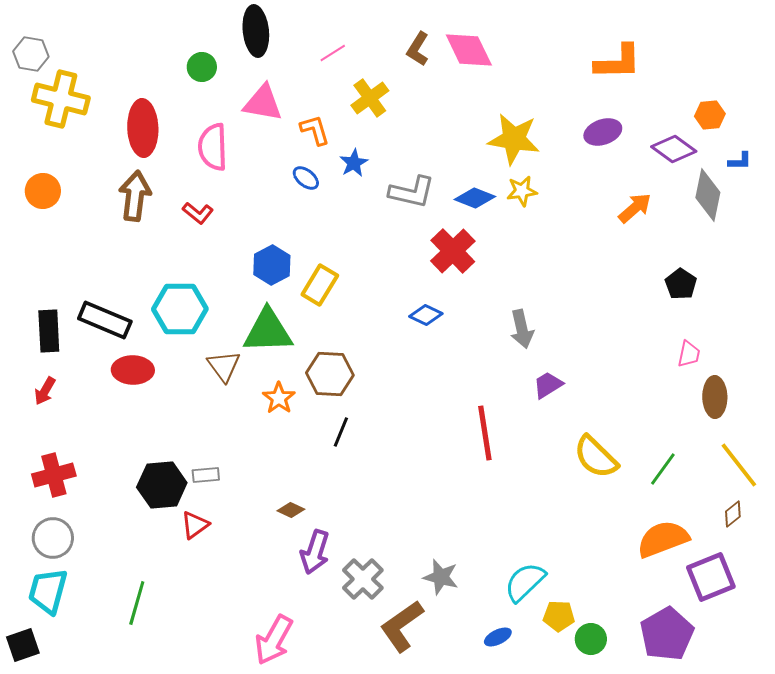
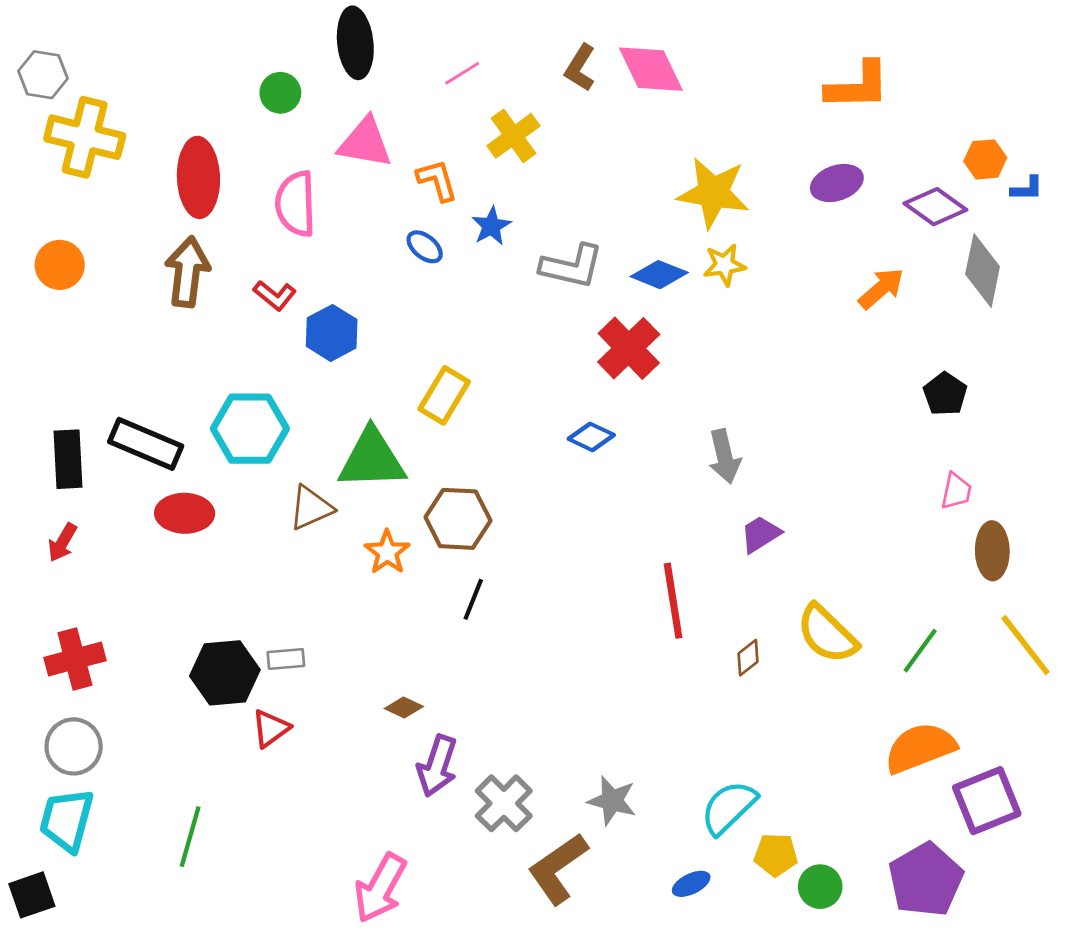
blue L-shape: (740, 161) -> (1027, 189), moved
blue hexagon: (272, 265) -> (332, 333), moved
brown triangle: (224, 366) -> (311, 508), turned 42
brown diamond: (733, 514) -> (748, 658), moved

